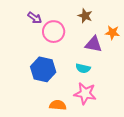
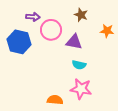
purple arrow: (35, 18) -> (33, 17), turned -32
purple triangle: (94, 44) -> (74, 42), moved
blue hexagon: (43, 69) -> (19, 42), moved

